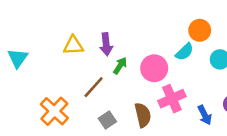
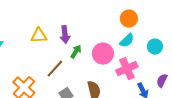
orange circle: (200, 30) -> (129, 19), moved
pink cross: (172, 99) -> (127, 69), moved

